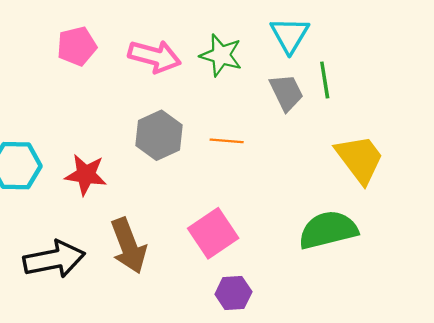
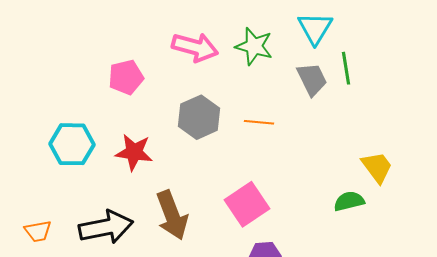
pink pentagon: (77, 46) -> (126, 77), moved
yellow trapezoid: (360, 159) -> (377, 167), moved, size x0.7
green semicircle: (328, 230) -> (349, 201), size x0.6

